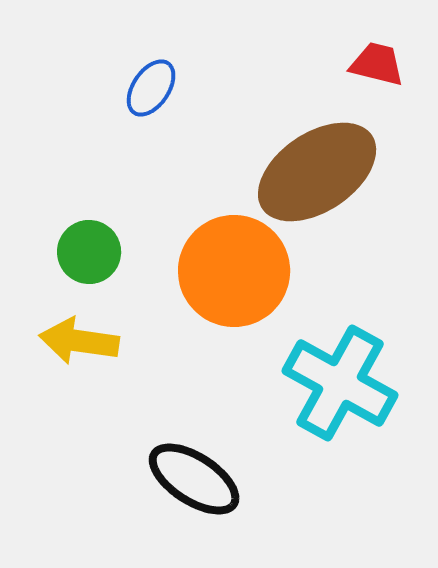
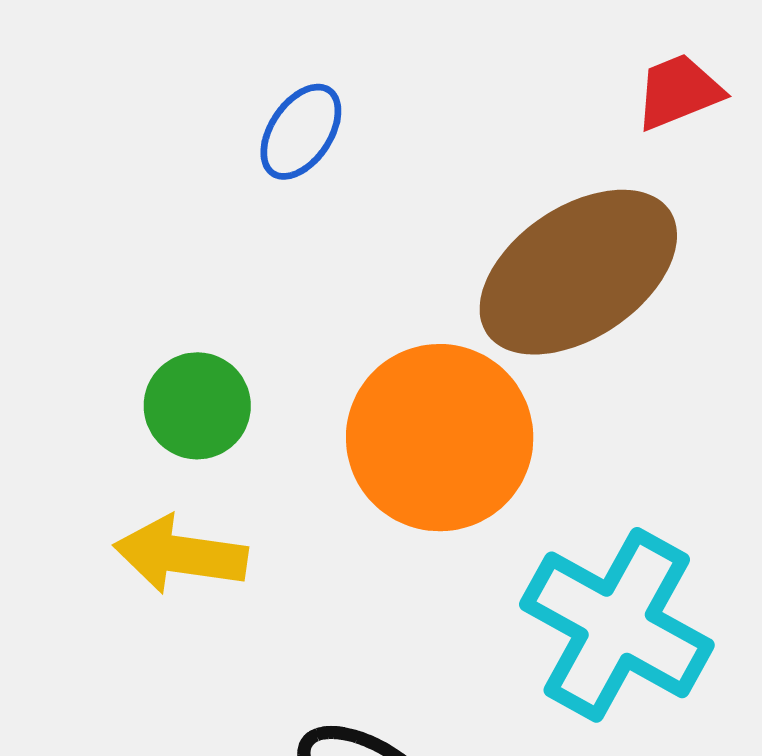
red trapezoid: (377, 64) -> (679, 92), turned -36

